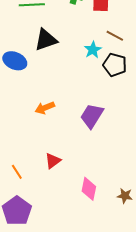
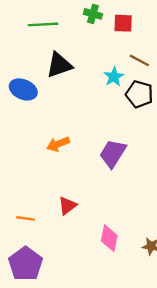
orange line: (17, 172) -> (26, 218), turned -49

